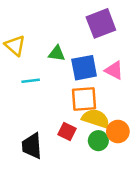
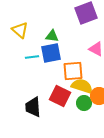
blue square: (84, 68) -> (51, 53), moved
red square: (67, 132) -> (60, 96), size x1.5

